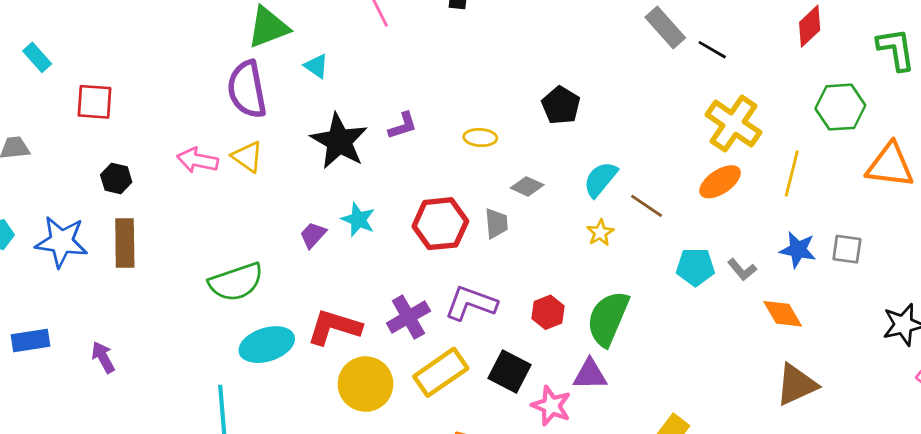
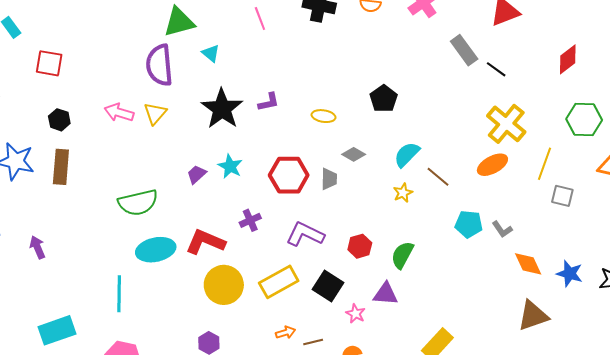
yellow triangle: (248, 157) -> (155, 113), turned 30
gray square: (847, 249) -> (562, 196), moved
blue star: (798, 250) -> (570, 274), moved
purple cross: (408, 317) -> (250, 220), moved, size x0.7
green semicircle: (608, 318) -> (402, 255), size x0.7
pink star: (551, 406) -> (356, 314), size x0.7

